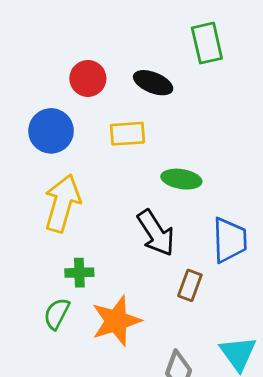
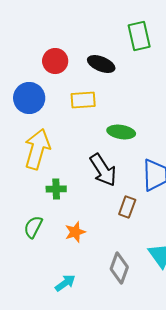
green cross: (79, 273) -> (56, 189), moved
orange star: (116, 321) -> (75, 232), size x0.6

